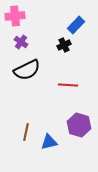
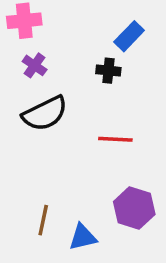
black cross: (64, 45) -> (108, 71), turned 32

